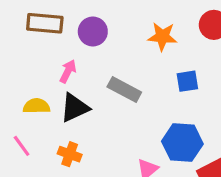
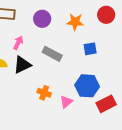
purple circle: (93, 31) -> (42, 19), moved
orange cross: (70, 154) -> (44, 93), moved

